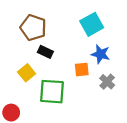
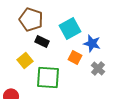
cyan square: (92, 24) -> (70, 28), moved
orange square: (82, 70) -> (75, 57), turned 32

